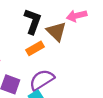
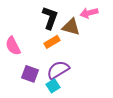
brown triangle: (56, 31) -> (71, 27), turned -30

